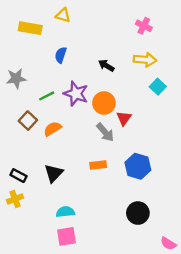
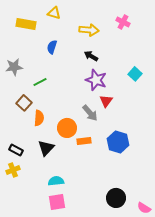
yellow arrow: (145, 60) -> (89, 30), moved
purple star: (76, 94) -> (96, 80), moved
orange circle: (104, 103) -> (67, 128), moved
orange semicircle: (52, 129) -> (39, 118), moved, turned 126
black circle: (138, 213) -> (116, 198), moved

